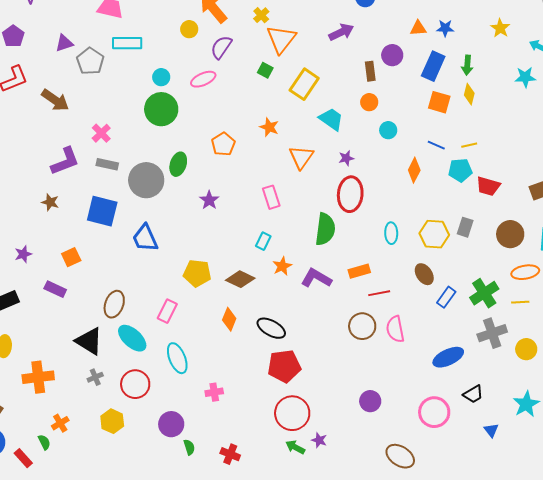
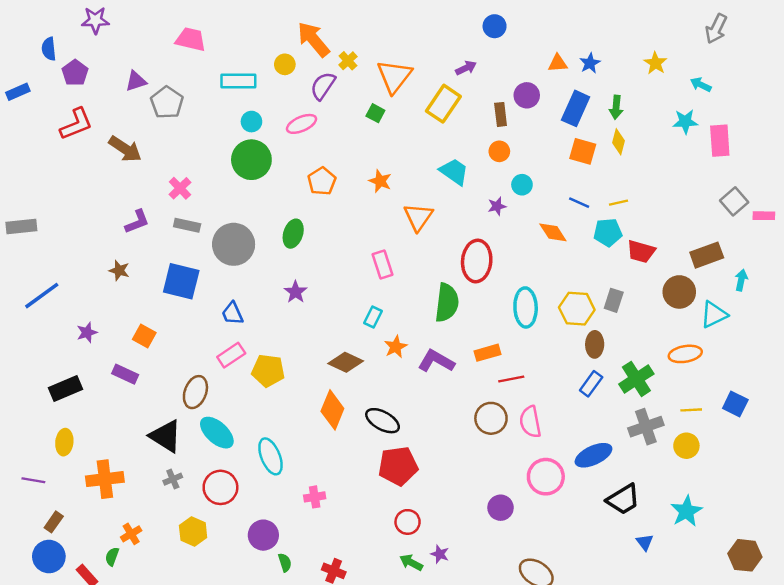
yellow cross: (261, 15) -> (348, 61), moved
blue star: (445, 28) -> (590, 63), turned -30
purple arrow: (341, 32) -> (466, 68), size x0.7
cyan rectangle: (127, 43) -> (238, 81), moved
yellow rectangle: (304, 84) -> (443, 104), moved
orange pentagon: (223, 144) -> (322, 181), moved
purple star: (346, 158) -> (497, 206), moved
purple L-shape: (65, 161) -> (137, 222), size x0.7
green ellipse: (178, 164) -> (293, 234), moved
orange diamond: (414, 170) -> (553, 232), turned -60
purple star: (209, 200) -> (296, 292), moved
cyan ellipse: (391, 233) -> (526, 307), size x1.5
brown circle: (510, 234) -> (679, 292), moved
blue trapezoid: (145, 238) -> (232, 313), size x0.7
orange square: (71, 257) -> (144, 336), turned -36
yellow pentagon: (197, 273) -> (268, 371), moved
brown ellipse: (424, 274) -> (595, 344), moved, turned 35
yellow line: (520, 302) -> (691, 410), moved
pink rectangle: (167, 311) -> (231, 355), moved, turned 30
orange diamond: (229, 319) -> (332, 410), size x1.4
black trapezoid: (473, 394) -> (623, 499), size x1.4
pink circle: (434, 412) -> (546, 477), moved
red circle: (292, 413) -> (408, 522), size x0.6
green semicircle: (44, 442) -> (112, 557), turned -133

